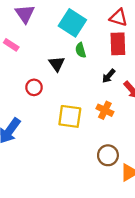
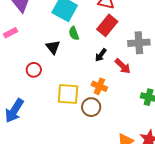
red rectangle: (118, 44) -> (107, 25), turned 45
pink rectangle: (11, 45) -> (11, 33), turned -56
brown circle: (108, 155) -> (91, 107), moved

